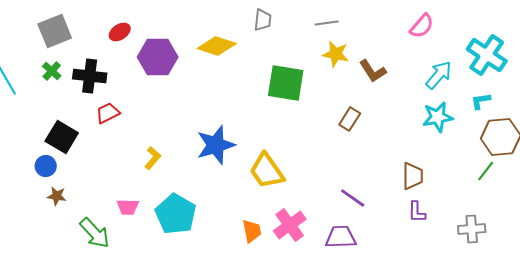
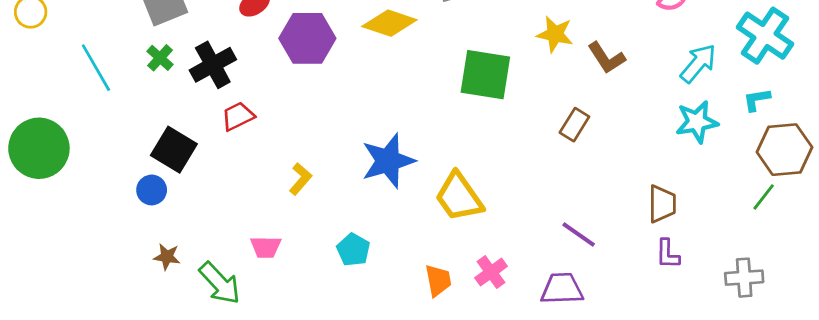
black cross: (90, 76) -> (213, 65), turned -36
brown star: (57, 196) -> (167, 257), moved
cyan pentagon: (176, 214) -> (353, 250), moved, size x0.6
pink cross: (290, 225) -> (491, 272), size x0.7

